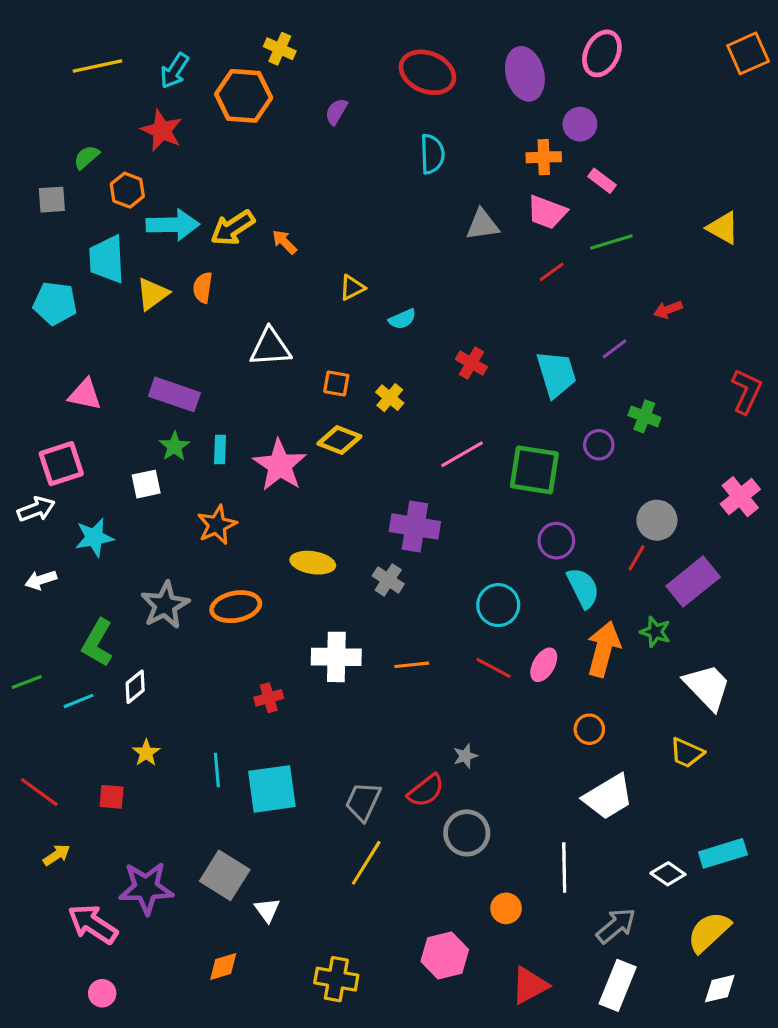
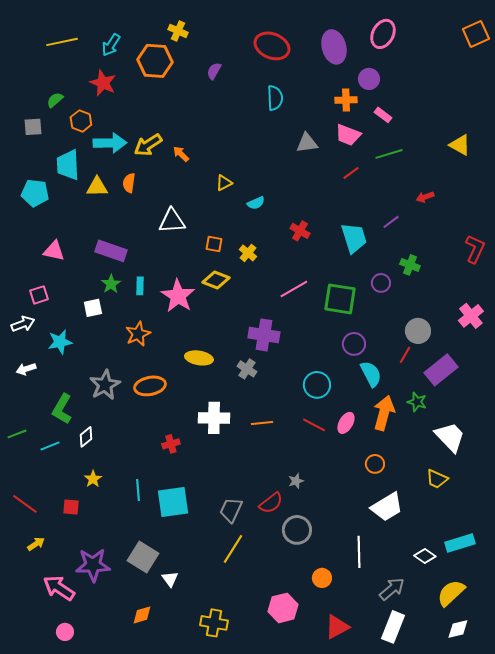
yellow triangle: (152, 294) -> (97, 187), turned 35
pink square: (61, 464) -> (39, 295), size x0.7

